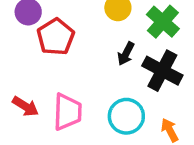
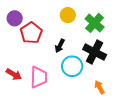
black arrow: (126, 54) -> (60, 46), moved
cyan circle: (126, 116) -> (72, 66), moved

